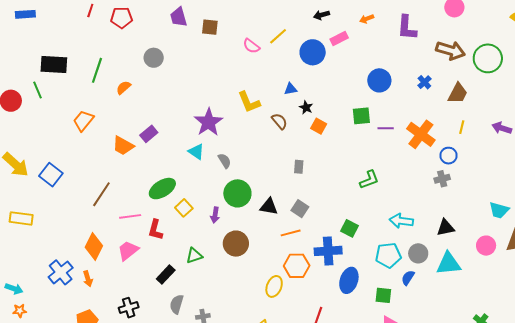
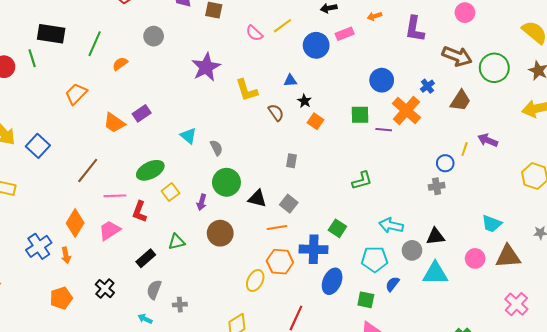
purple star: (208, 122) -> (206, 67), moved
yellow line: (462, 127) -> (465, 149), moved
purple arrow: (502, 128) -> (488, 140), moved
orange cross: (421, 134) -> (406, 110), moved
gray circle: (418, 253) -> (412, 250), moved
black cross: (129, 308) -> (105, 289), turned -36

